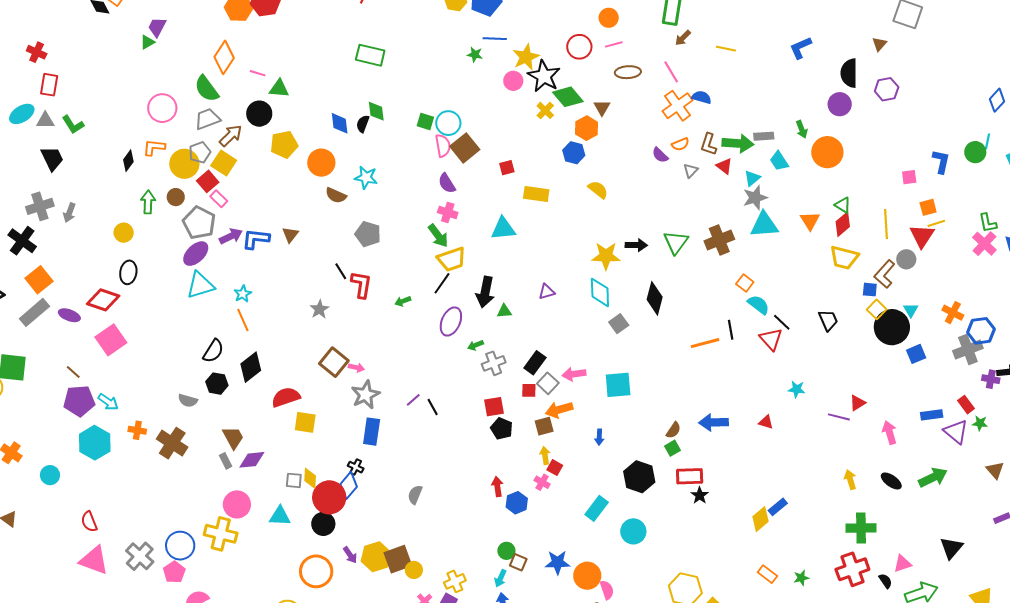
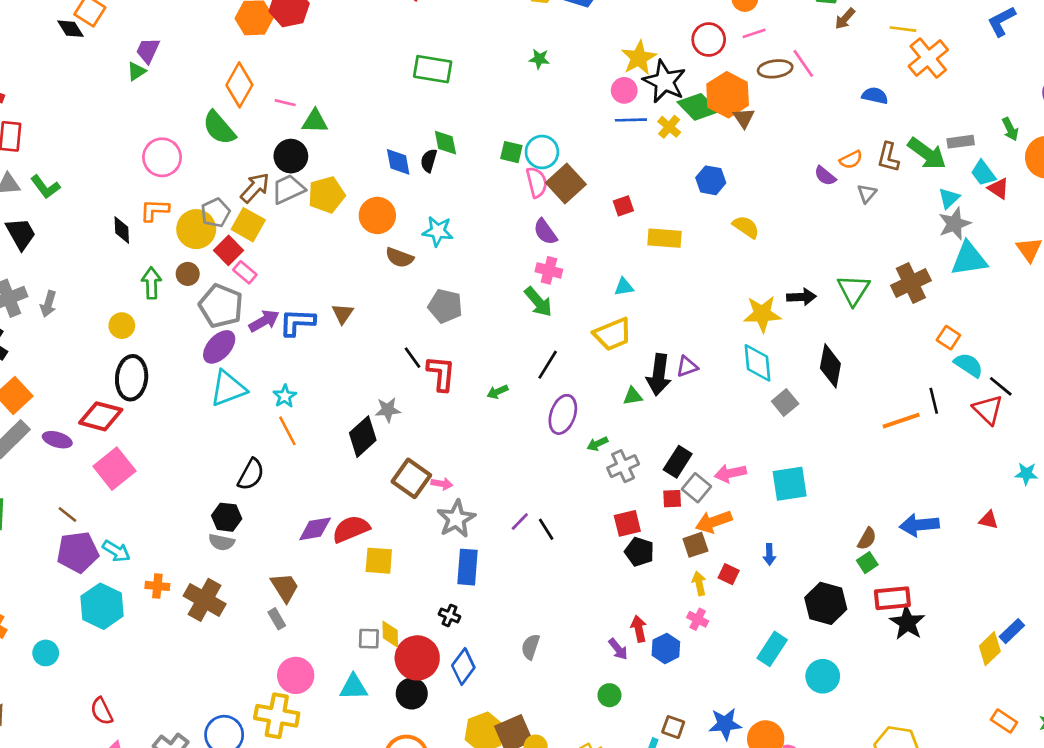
blue line: (495, 39) -> (631, 120), moved
green star: (475, 55) -> (539, 59), moved
pink line: (671, 72) -> (803, 63), moved
orange cross: (678, 106) -> (928, 58), moved
gray trapezoid: (207, 119) -> (288, 189), moved
orange hexagon: (587, 128) -> (728, 95), moved, size x1.4
green arrow: (738, 143) -> (927, 154), turned 36
black diamond: (128, 161) -> (122, 230), turned -35
red triangle: (724, 166) -> (998, 188), moved
cyan triangle: (503, 229) -> (624, 287), size x0.6
yellow trapezoid: (452, 259) -> (613, 334), moved
black ellipse: (128, 272) -> (132, 378), size x1.4
black arrow: (485, 292) -> (659, 375), moved
gray star: (319, 309) -> (388, 410), turned 30
black diamond: (251, 367) -> (363, 437), moved
black hexagon: (217, 384) -> (227, 517), moved
purple diamond: (252, 460) -> (315, 529), moved
red square: (555, 468) -> (729, 574), moved
blue diamond: (349, 485) -> (463, 666), moved
black star: (700, 495) -> (907, 623), size x1.5
green circle: (506, 551) -> (609, 695), moved
purple arrow: (350, 555) -> (618, 649), moved

